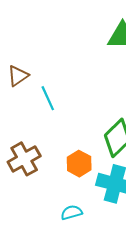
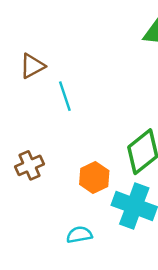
brown cross: (24, 159) -> (29, 165), size x0.7

